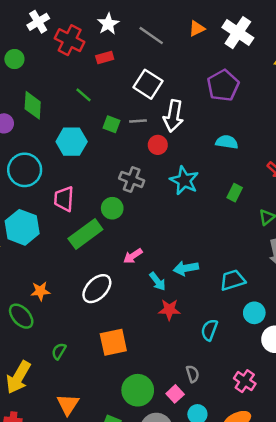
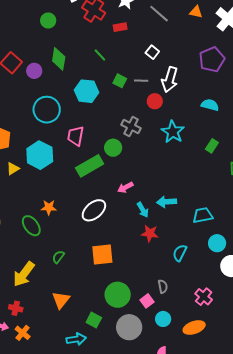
orange triangle: (197, 29) -> (196, 12), turned 32
white square: (148, 84) -> (152, 52), size x0.6

